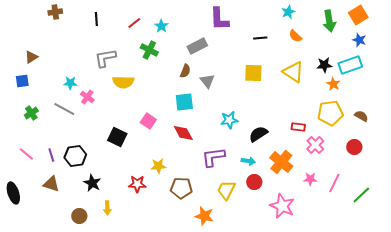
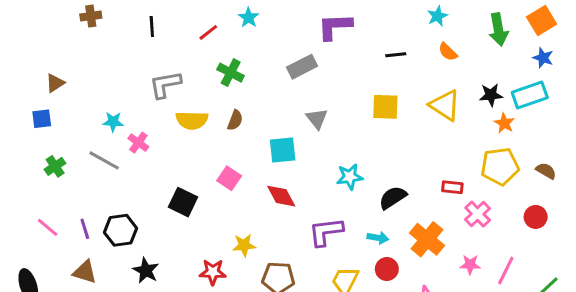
purple L-shape: (219, 19) -> (335, 26), turned 90
cyan star: (161, 26) -> (248, 18), moved
brown semicircle: (185, 71) -> (235, 120), moved

